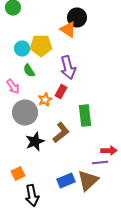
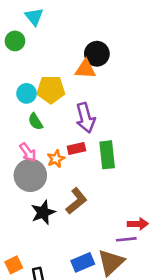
orange triangle: (68, 30) -> (85, 69), turned -30
pink arrow: (13, 86) -> (28, 152), moved
red rectangle: (61, 92) -> (76, 148), turned 48
green rectangle: (85, 116) -> (107, 155), moved
orange square: (18, 174) -> (14, 265), moved

